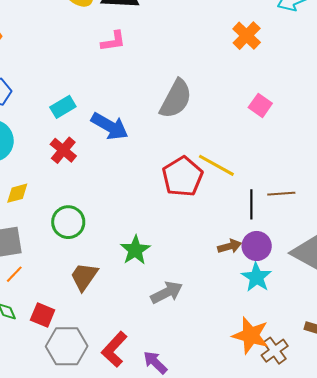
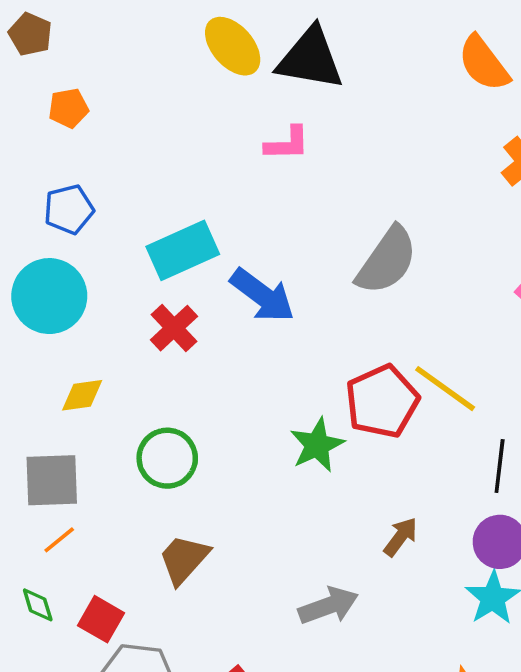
cyan rectangle: (63, 107) -> (183, 250), size x1.5
brown arrow: (229, 246) -> (400, 537), moved, turned -45
green star: (135, 250) -> (317, 445), moved

